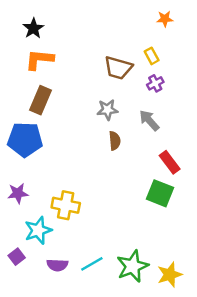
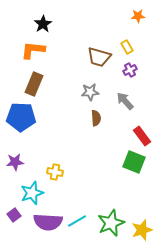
black star: (33, 28) -> (43, 24), moved
yellow cross: (66, 205) -> (55, 172), size x0.7
purple semicircle: (57, 265) -> (48, 222), size x1.6

